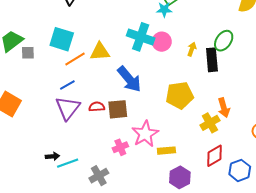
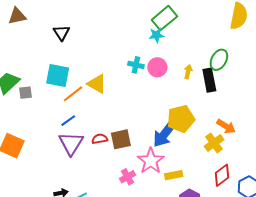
cyan cross: (141, 37) -> (136, 65), size x0.6
yellow triangle: (100, 52) -> (97, 84), turned 40
blue arrow: (129, 79) -> (165, 134), moved, turned 84
orange arrow: (224, 108) -> (226, 126), turned -36

